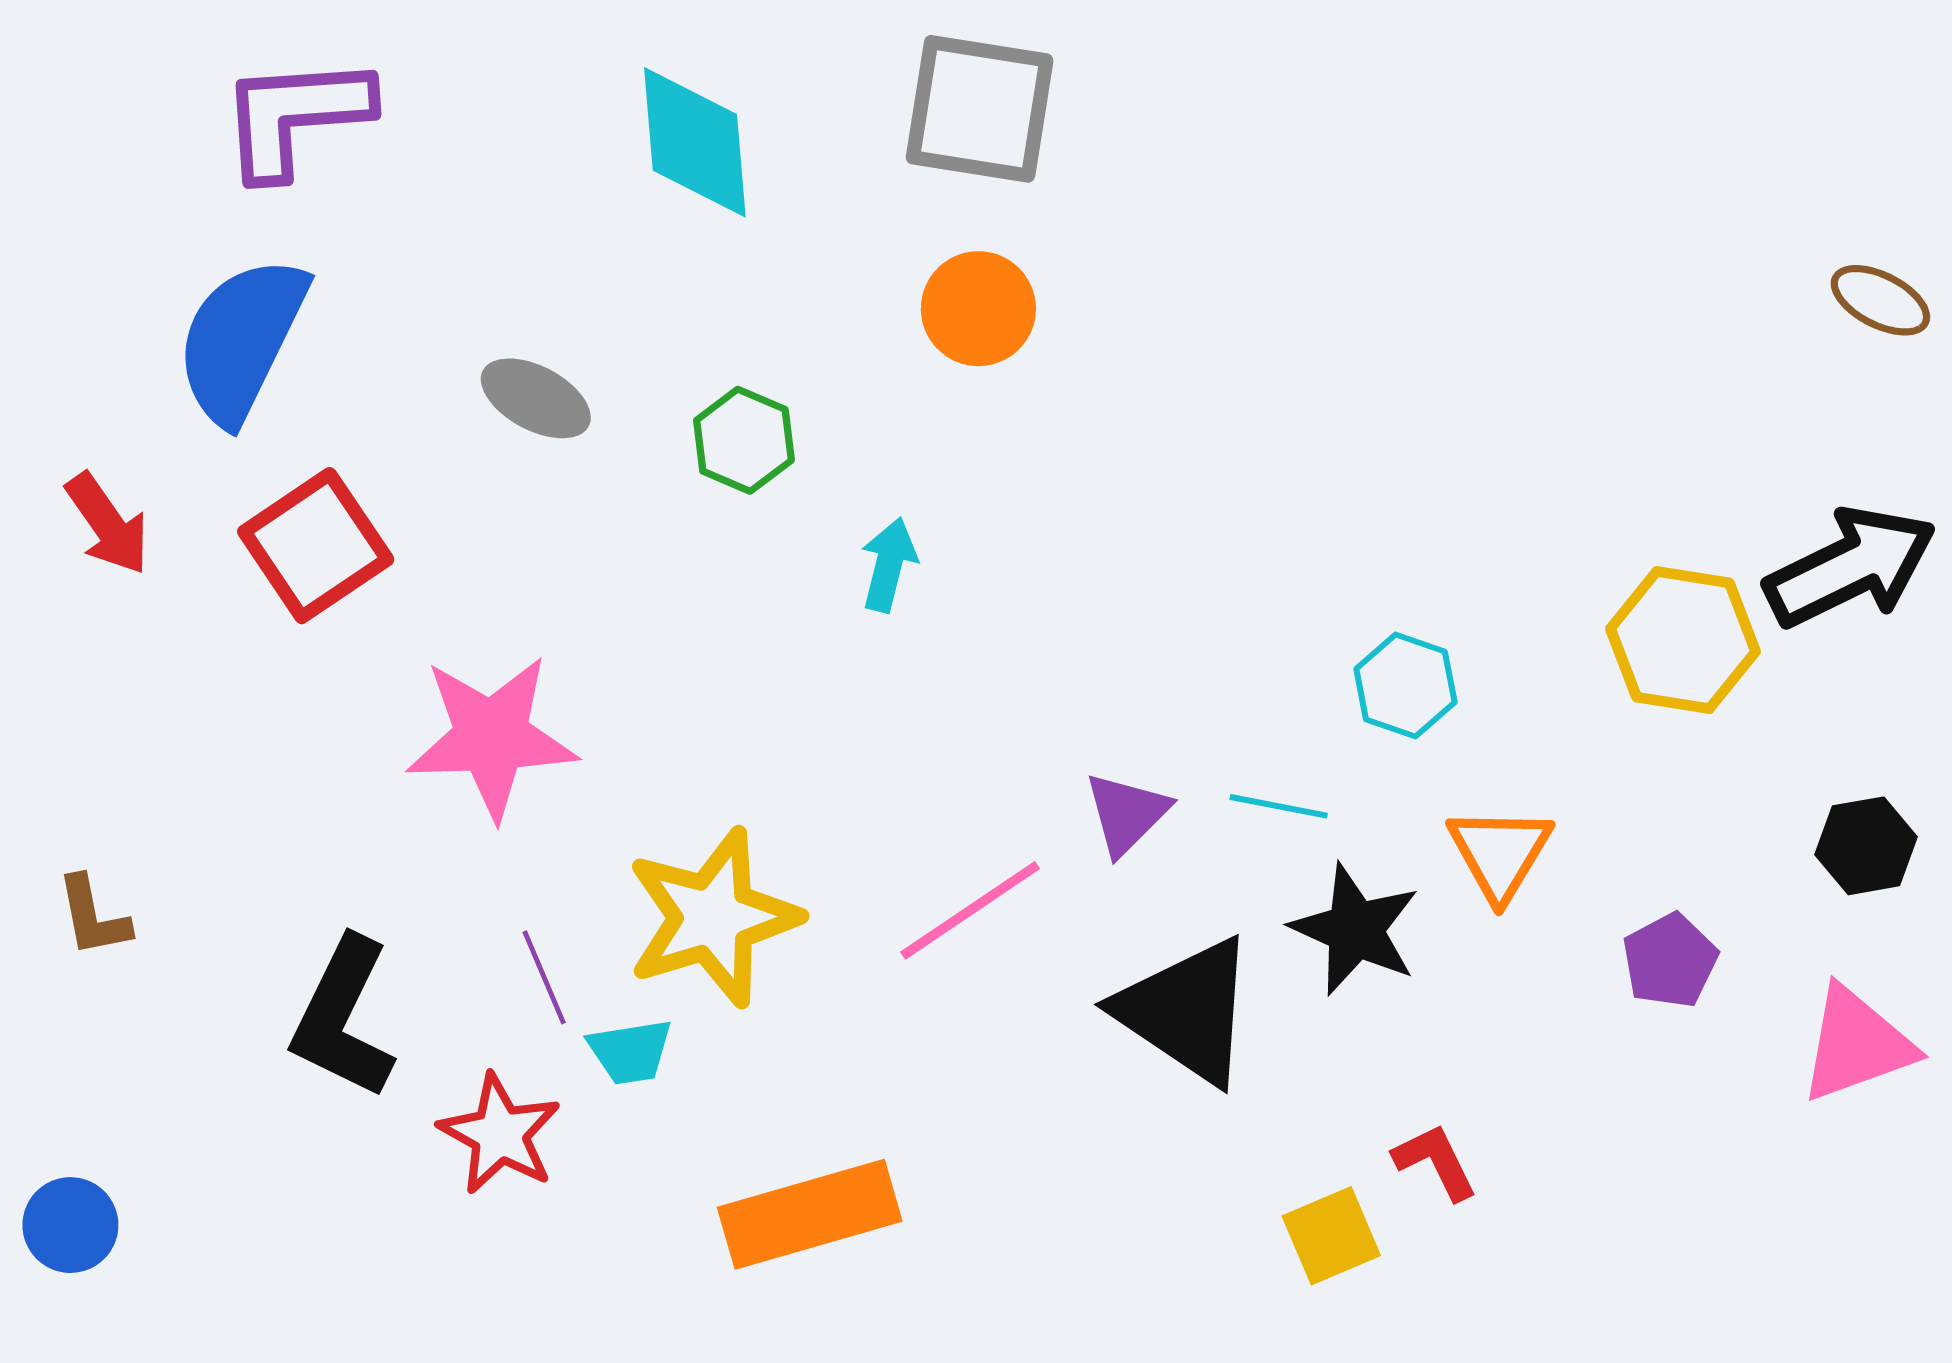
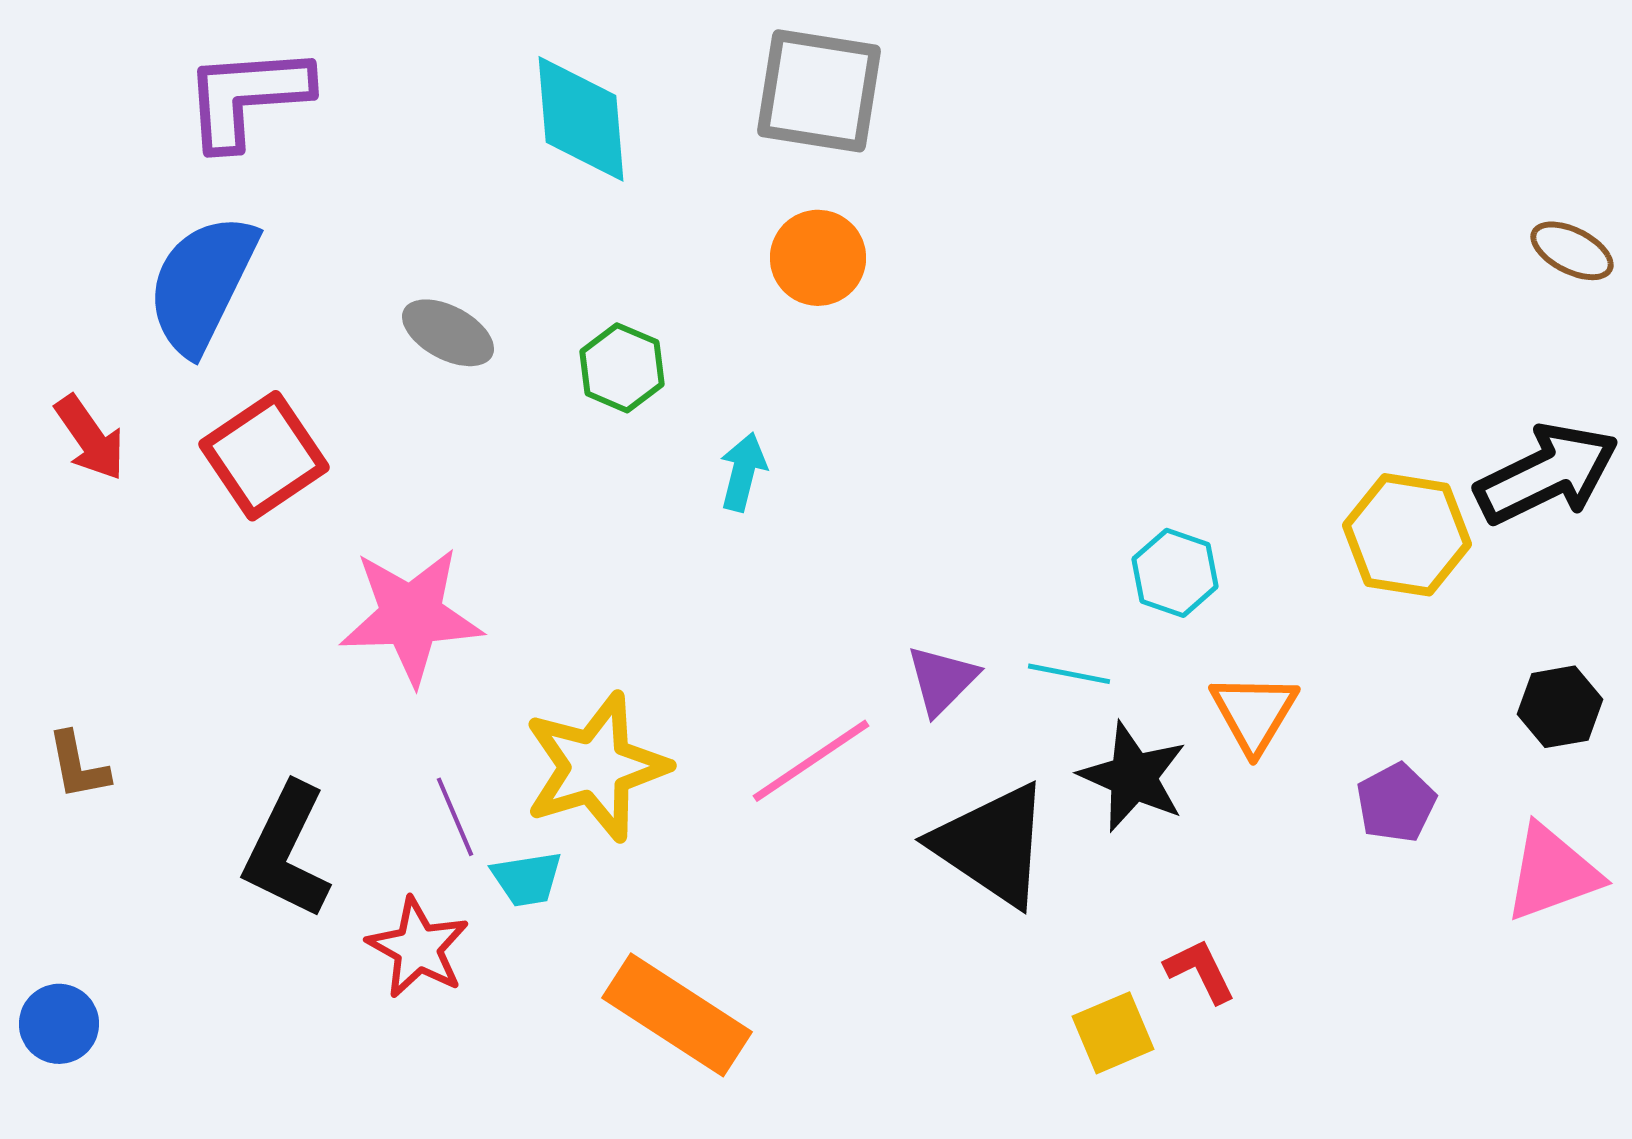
orange rectangle: (810, 1214) -> (677, 1015), turned 49

